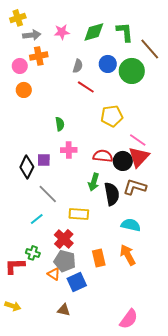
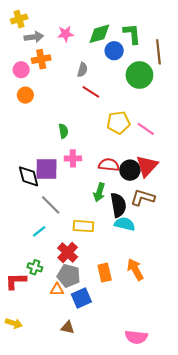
brown line: (150, 49) -> (158, 52), turned 35
blue circle: (108, 64) -> (114, 51), moved
pink line: (138, 140) -> (146, 129), moved
purple square: (44, 160) -> (46, 169), size x1.6
black diamond: (27, 167) -> (29, 176), turned -40
cyan semicircle: (131, 225) -> (125, 224), moved
orange triangle: (54, 274) -> (57, 289), turned -32
pink semicircle: (129, 319) -> (136, 337), turned 60

